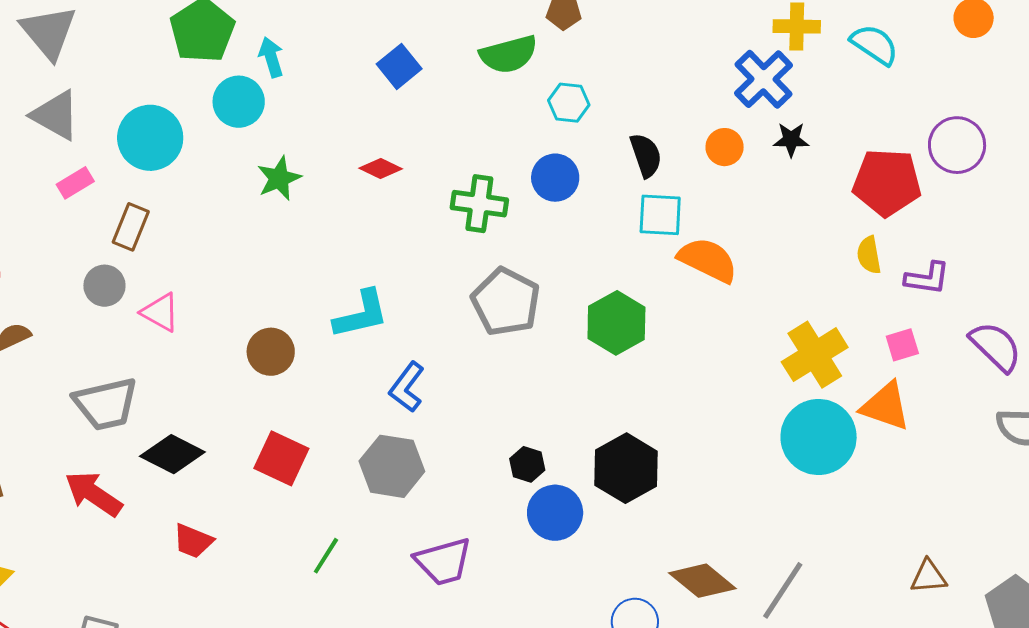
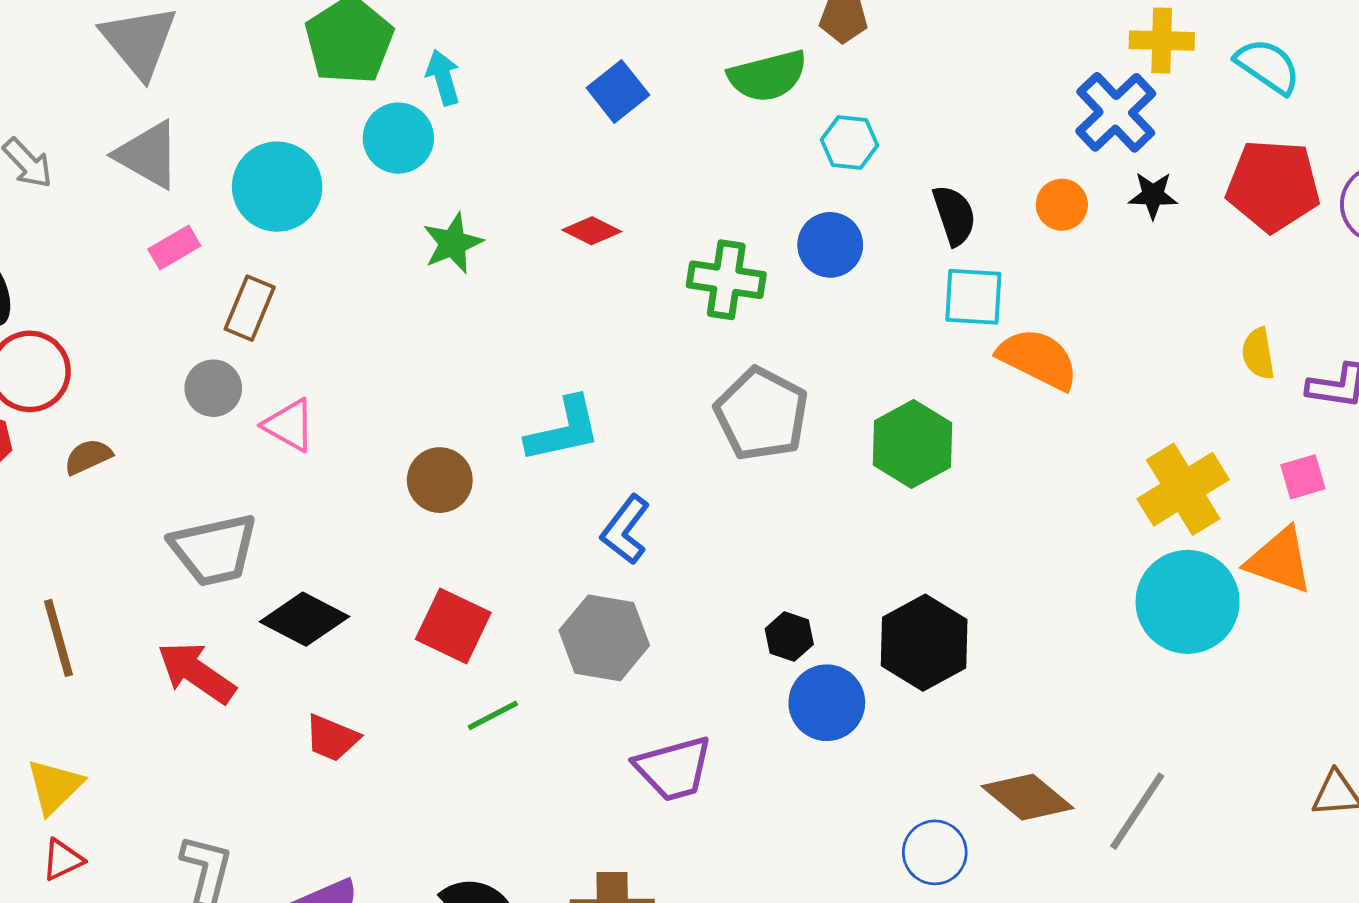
red pentagon: (887, 182) -> (1273, 186), moved
green line: (326, 556) -> (493, 715), moved, turned 30

